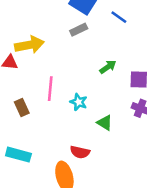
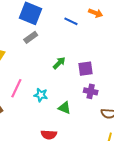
blue line: (119, 17) -> (71, 21), moved
pink line: (50, 89) -> (16, 88), turned 30

